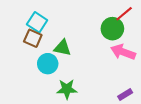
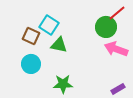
cyan square: (37, 22) -> (49, 25), moved
cyan circle: (48, 64) -> (31, 64), moved

